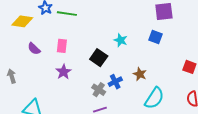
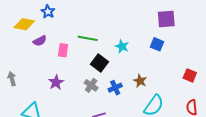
green line: (67, 14) -> (88, 38), moved
purple semicircle: (34, 49) -> (40, 41), moved, turned -72
purple star: (63, 72) -> (56, 82), moved
gray cross: (99, 90) -> (91, 85), moved

